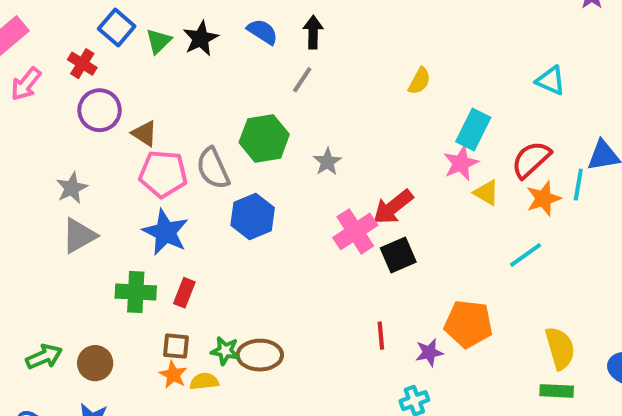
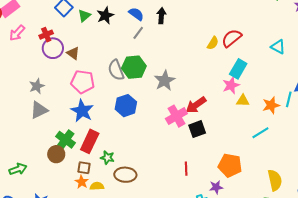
red cross: (82, 64) -> (46, 35), moved, turned 32
gray line: (302, 80) -> (138, 33), moved
brown triangle: (145, 133) -> (73, 53), moved
red semicircle: (531, 159) -> (232, 38), moved
gray star: (327, 162) -> (165, 81), size x1.5
gray semicircle: (213, 168) -> (116, 70), moved
yellow triangle: (486, 193) -> (243, 101), turned -32
green cross: (136, 292) -> (66, 140), turned 30
red rectangle: (184, 293) -> (90, 141), size x1.6
green star: (225, 351) -> (107, 158), moved
purple star: (429, 352) -> (216, 187), moved
brown circle: (95, 363) -> (56, 154), moved

